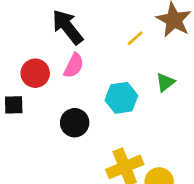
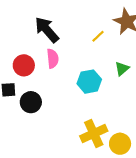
pink semicircle: (74, 66) -> (53, 59), turned -30
black circle: (75, 123) -> (31, 102), moved

